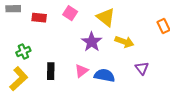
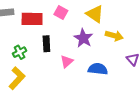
red rectangle: (39, 18) -> (32, 19), size x1.5
black rectangle: (51, 71) -> (46, 44), moved
pink triangle: (81, 71) -> (67, 61), moved

